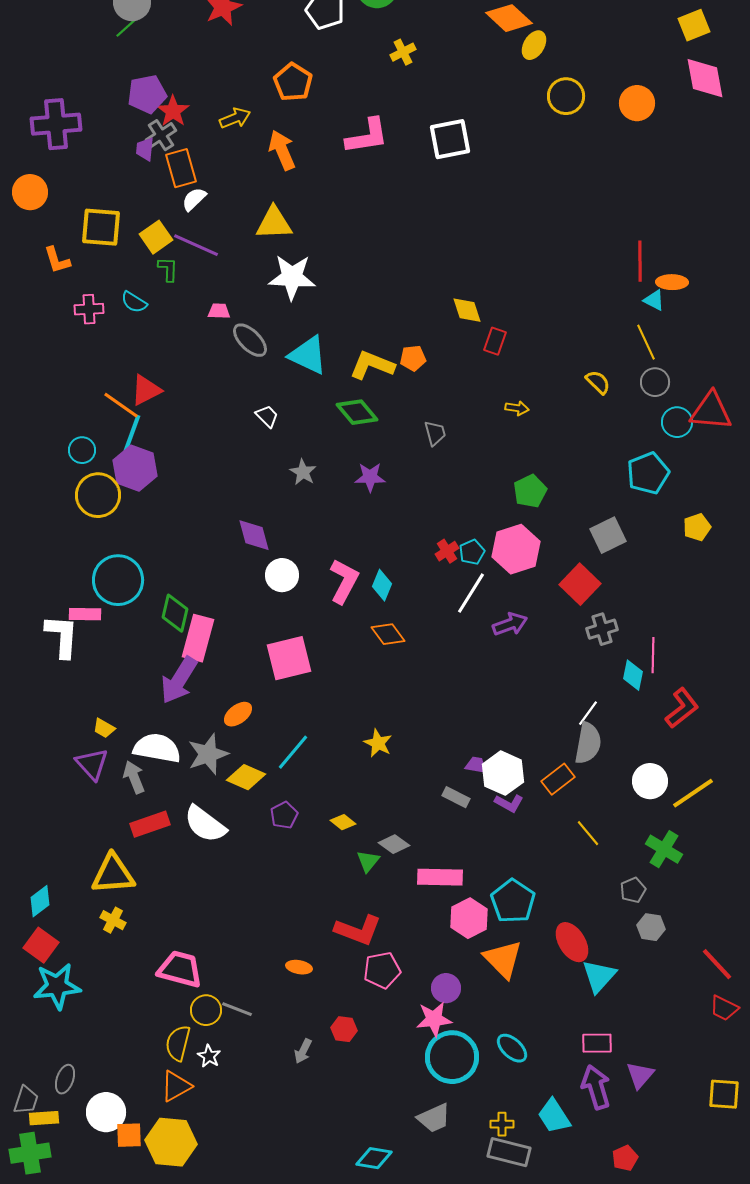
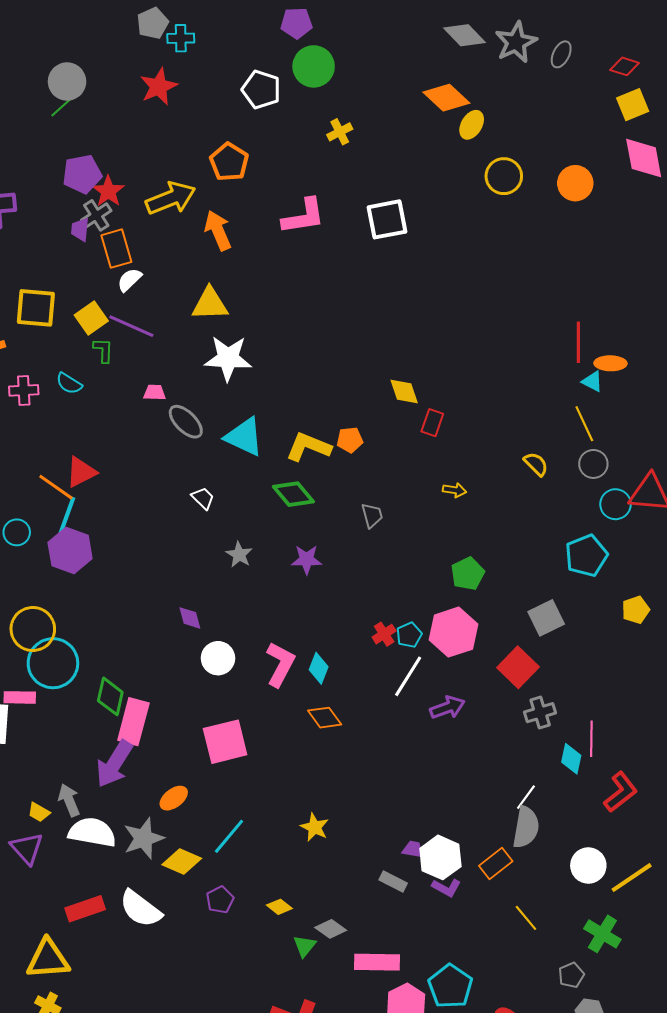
yellow arrow: (235, 118) -> (171, 198), size x1.6
yellow circle: (98, 495) -> (33, 629), moved
purple diamond: (254, 535) -> (190, 618), size x0.7
gray arrow: (134, 777) -> (69, 800), moved

